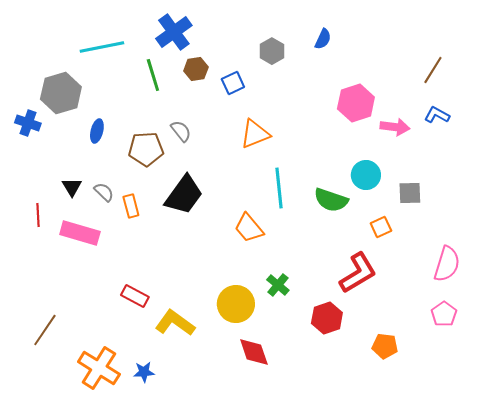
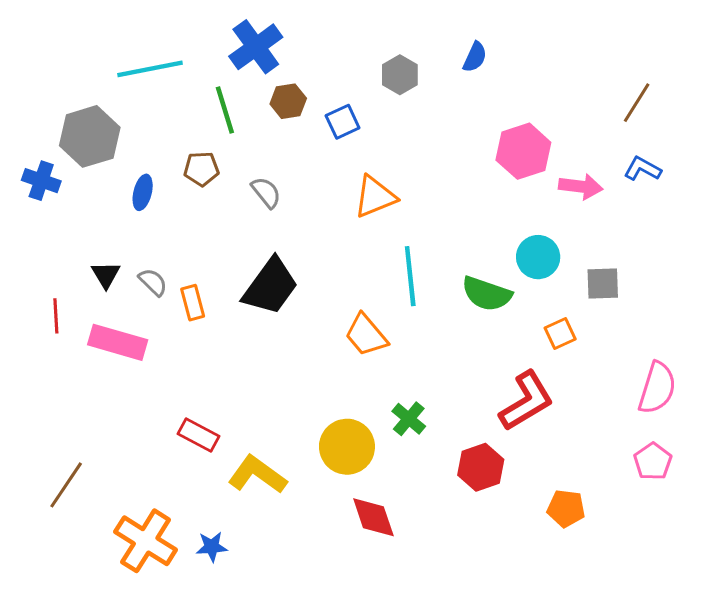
brown pentagon: (146, 149) -> (201, 169), moved, size x0.7

